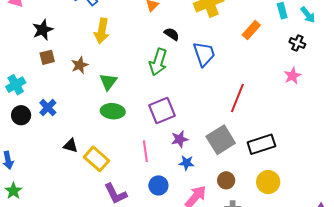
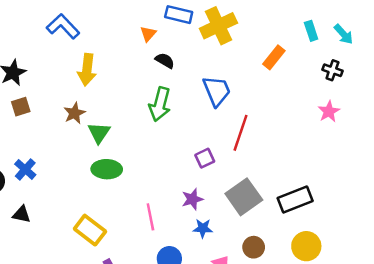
black semicircle: (172, 34) -> (165, 61), moved
brown star: (80, 65) -> (74, 113), moved
red line: (237, 98) -> (241, 133), moved
purple square: (162, 110) -> (205, 158), moved, size x0.6
black triangle: (71, 146) -> (22, 214), moved

